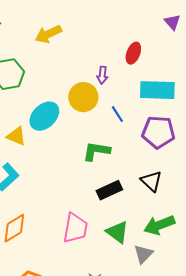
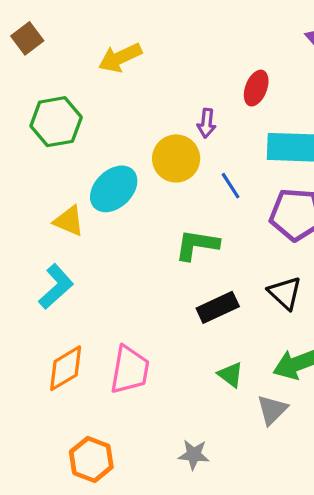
pink trapezoid: (75, 228) -> (130, 370), moved
green triangle: (117, 232) -> (231, 375), size x0.7

